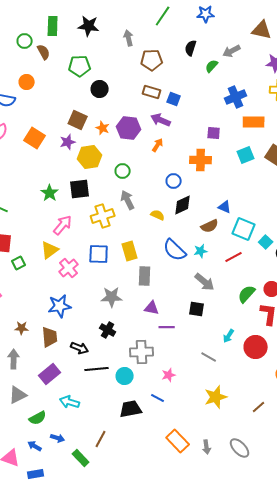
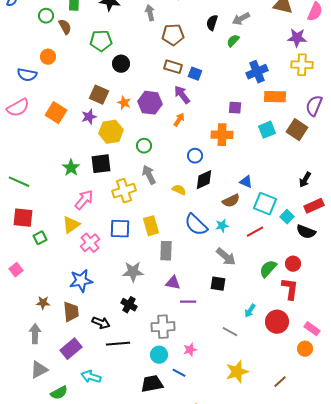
gray arrow: (232, 51) -> (241, 19), moved
purple arrow: (161, 120) -> (182, 95), turned 30
cyan circle: (125, 376) -> (159, 355), moved

